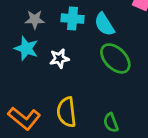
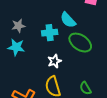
cyan cross: (73, 19) -> (50, 33), moved
white star: (59, 59) -> (55, 61), moved

